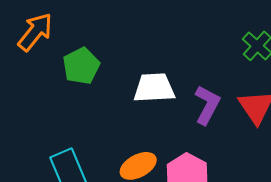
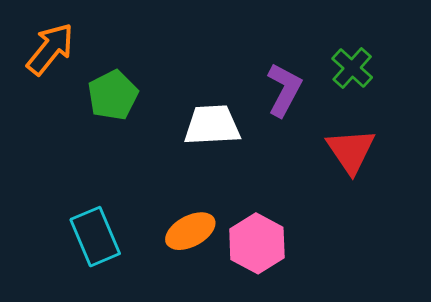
purple L-shape: (207, 105) -> (284, 90), moved

